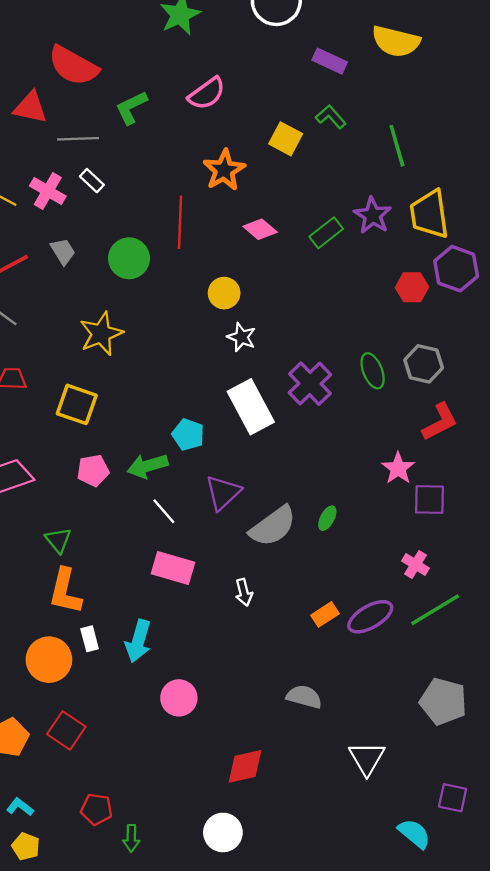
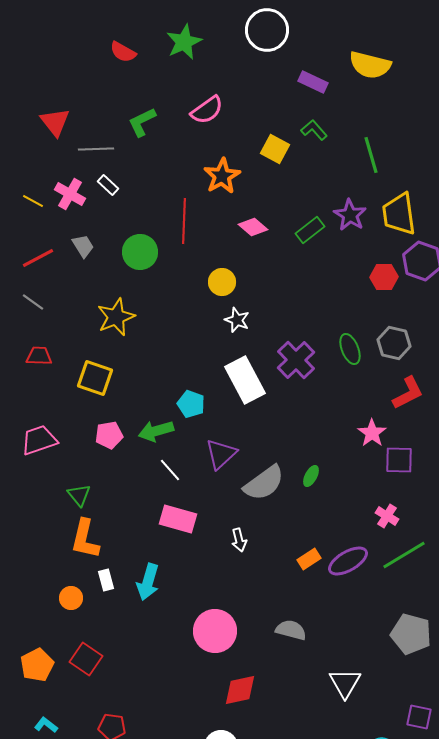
red semicircle: (73, 66) -> (123, 52), moved, size x0.6
red triangle: (30, 107) -> (55, 122), turned 40
orange circle: (49, 660) -> (71, 598), size x0.6
pink circle: (179, 698) -> (215, 631), moved, size x1.4

